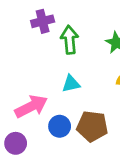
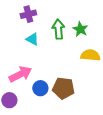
green arrow: (70, 40) -> (58, 29), moved
cyan triangle: (71, 84) -> (32, 39), moved, turned 40

